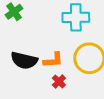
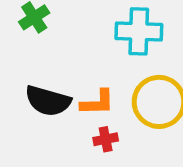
red cross: (59, 82) -> (106, 139), turned 32

